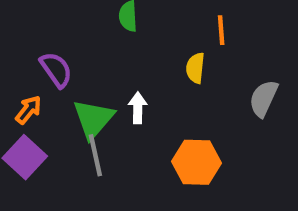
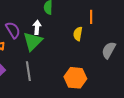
white arrow: (138, 108) -> (37, 27), moved
green triangle: (93, 119) -> (33, 41), moved

